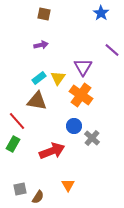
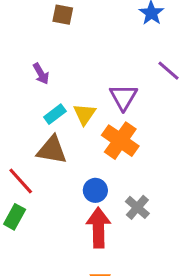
purple arrow: (41, 45) -> (41, 74), moved, turned 72
blue circle: (74, 126) -> (95, 190), moved
red arrow: (52, 151) -> (98, 228), moved, turned -70

